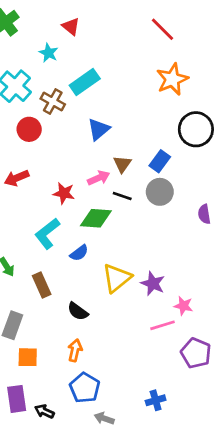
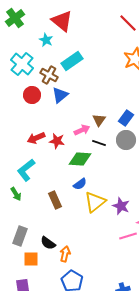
red triangle: (71, 26) -> (62, 21), size x1.6
blue triangle: (99, 129) -> (60, 95), moved
red arrow: (17, 178) -> (36, 138), moved
cyan L-shape: (47, 234) -> (26, 170), moved
blue semicircle: (79, 253) -> (80, 184), moved
brown rectangle: (42, 285) -> (55, 200), moved
black semicircle: (78, 311) -> (48, 243), moved

